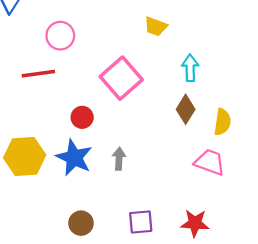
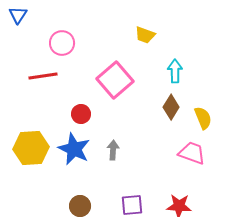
yellow semicircle: (222, 122) -> (203, 118), turned -30

